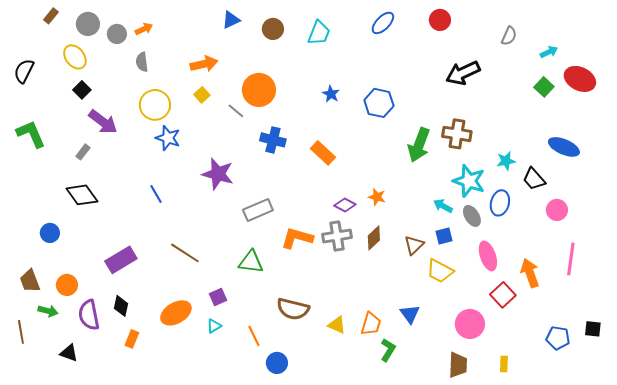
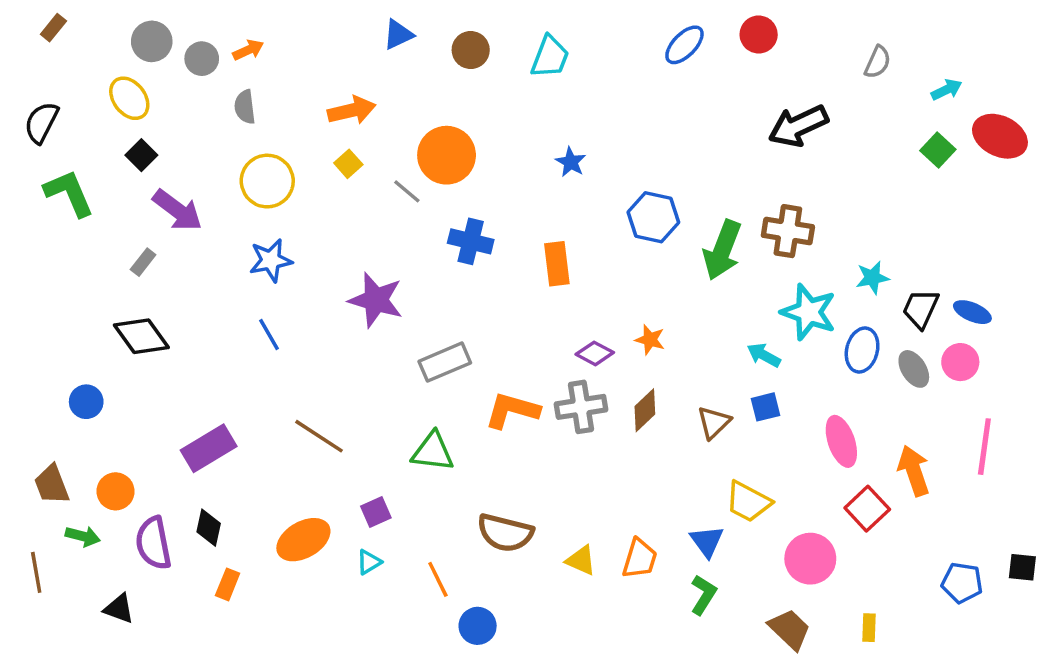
brown rectangle: (51, 16) -> (53, 28), moved
blue ellipse: (383, 23) -> (684, 45), moved
blue hexagon: (379, 103) -> (653, 217), moved
green L-shape: (31, 134) -> (69, 193), moved
blue star: (168, 138) -> (271, 260), moved, turned -30
blue ellipse: (564, 147) -> (972, 312), moved, size x0.7
orange rectangle: (323, 153) -> (557, 264), turned 40
black trapezoid: (534, 179) -> (921, 309), turned 65
gray ellipse: (472, 216) -> (914, 369), moved
yellow trapezoid: (440, 271) -> (748, 502), moved
green L-shape: (388, 350) -> (703, 595), moved
brown trapezoid: (458, 365) -> (790, 629), turned -48

